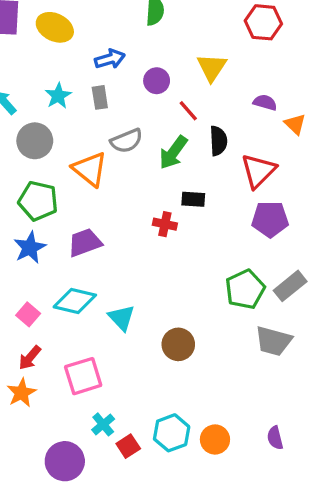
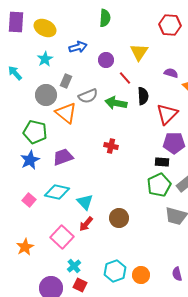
cyan star: (58, 96) -> (45, 59), moved
gray rectangle: (100, 97) -> (66, 81), moved, turned 32
gray circle: (35, 141) -> (46, 95), moved
green arrow: (173, 152) -> (116, 103), turned 65
black rectangle: (193, 199) -> (162, 162), moved
red arrow: (30, 358) -> (86, 224), moved
pink square: (83, 376) -> (62, 237), turned -30
red square: (128, 446) -> (80, 285), moved, turned -32

